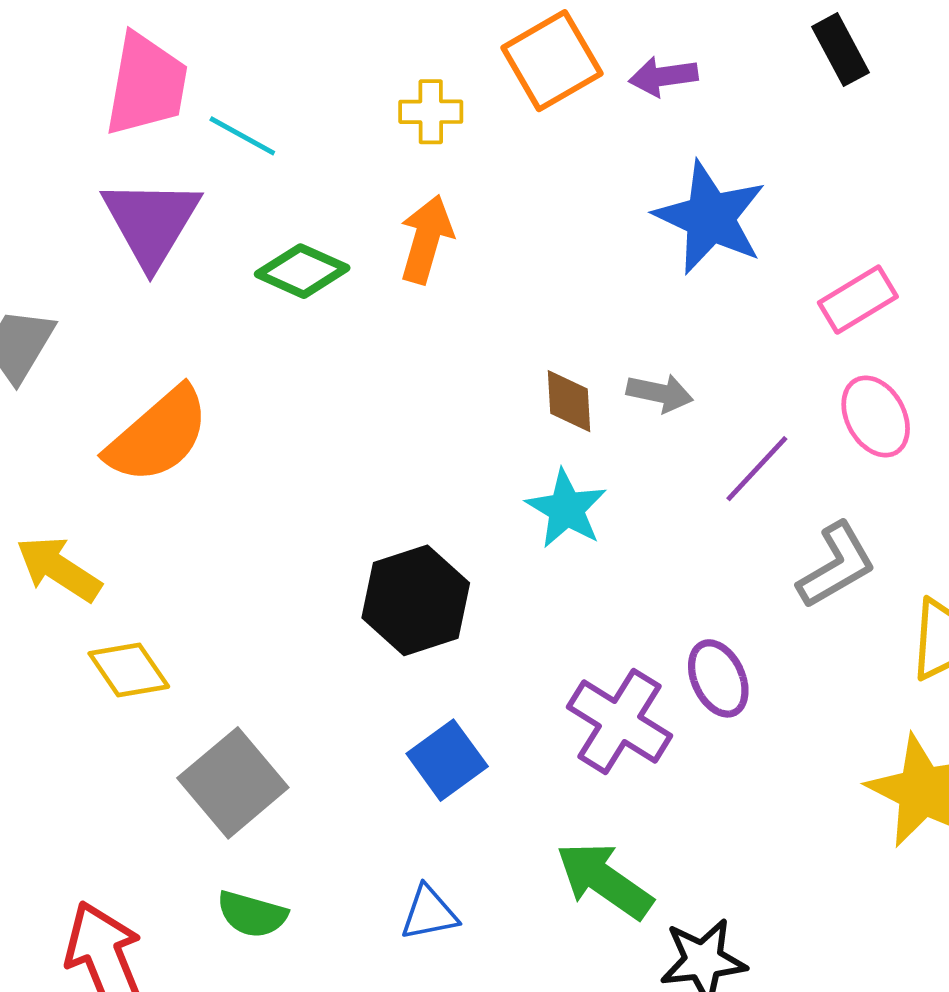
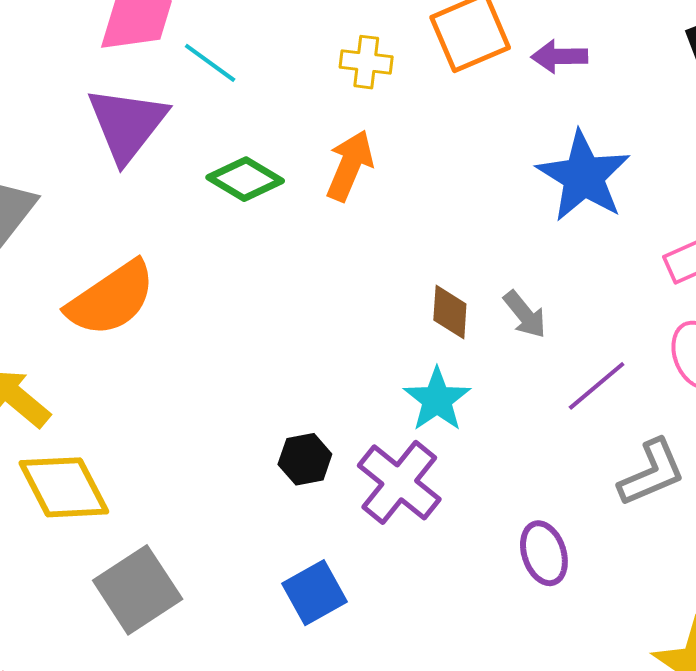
gray arrow: (660, 393) -> (525, 314), turned 32
black hexagon: (416, 600) -> (305, 459), size x0.6
yellow diamond: (129, 670) -> (64, 487), size x1.4
purple cross: (620, 721) -> (399, 482), moved

